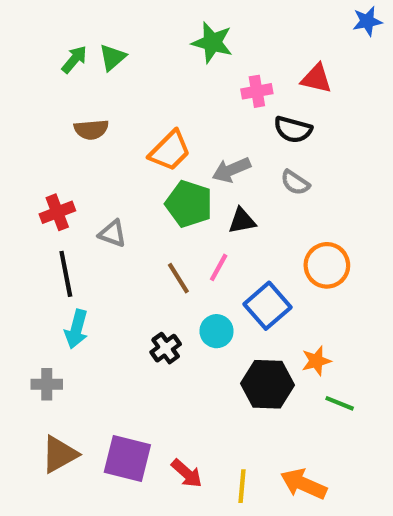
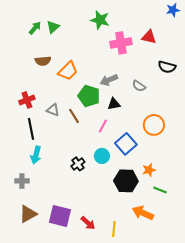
pink cross: (257, 91) -> (121, 43), size x1.5
black semicircle: (293, 129) -> (167, 67), moved
orange trapezoid: (170, 151) -> (68, 71), moved
brown line: (178, 278) -> (74, 116), moved
orange arrow: (304, 484) -> (143, 213), moved

